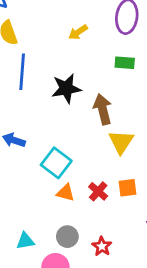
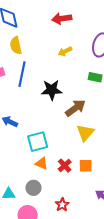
brown arrow: (103, 109) -> (75, 108), turned 60
cyan square: (56, 163) -> (38, 142), turned 30
gray circle: (67, 237) -> (33, 188), moved

